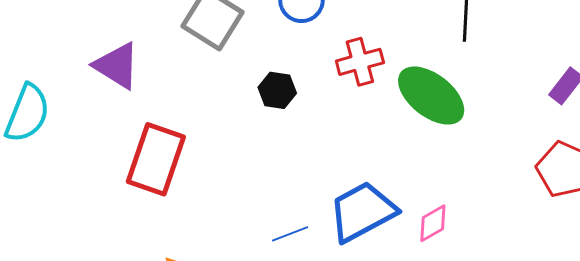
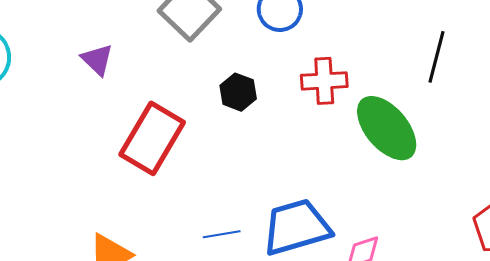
purple triangle: (117, 66) -> (97, 60), moved, size x0.7
red rectangle: (156, 159) -> (152, 138), moved

